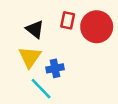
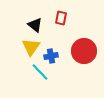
red circle: (97, 27) -> (84, 51), moved

